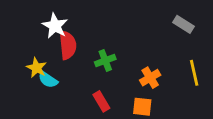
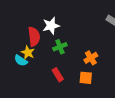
white star: (55, 26) -> (51, 26), moved, turned 30
yellow star: (36, 68) -> (28, 53), moved

